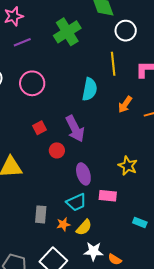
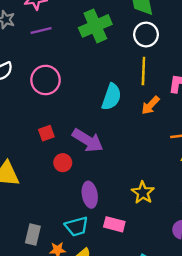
white circle: (126, 31) -> (146, 35), moved
orange arrow: (125, 104) -> (150, 105), moved
purple arrow: (75, 129) -> (88, 140), turned -40

